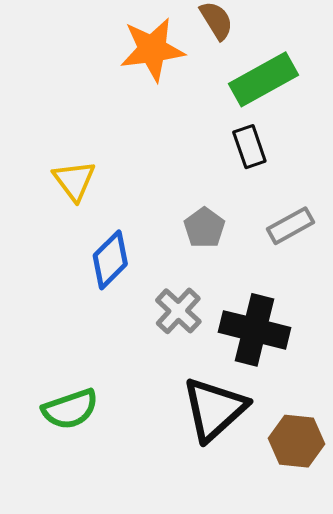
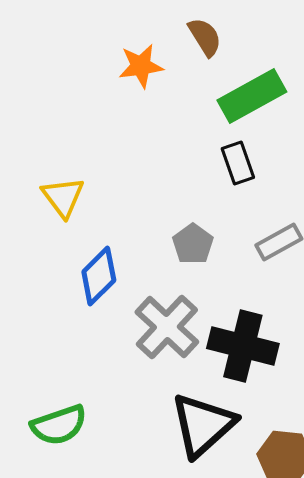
orange star: (152, 49) -> (141, 66), size x0.7
gray cross: (178, 311) -> (167, 327), size x1.4

